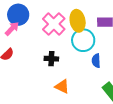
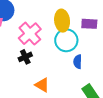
pink cross: (54, 24) -> (30, 34), moved
black cross: (51, 59) -> (25, 57), moved, turned -32

